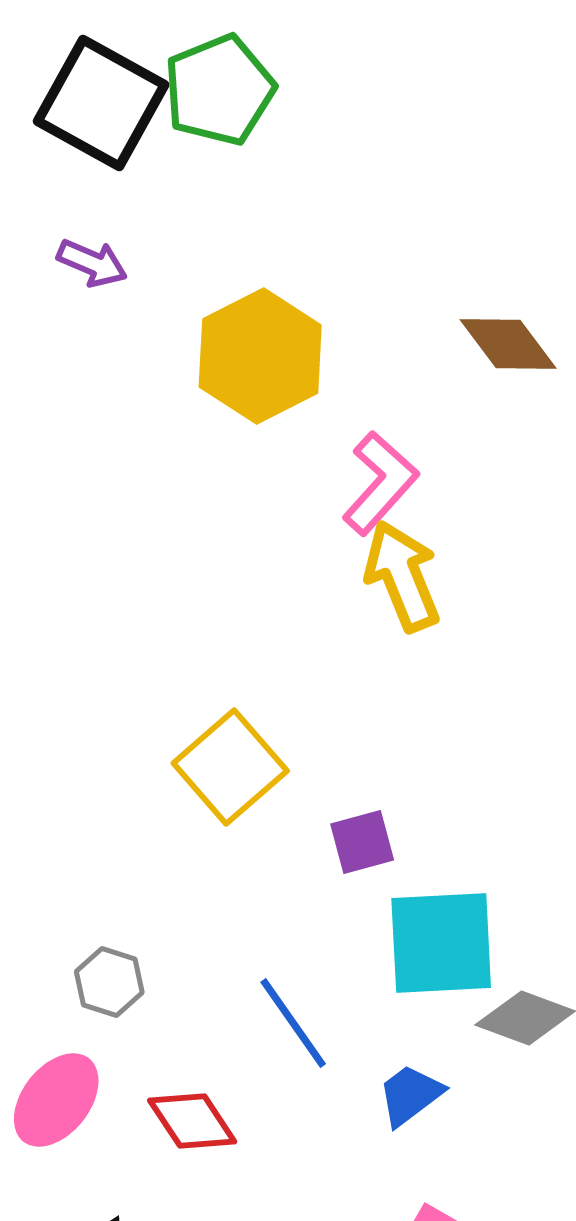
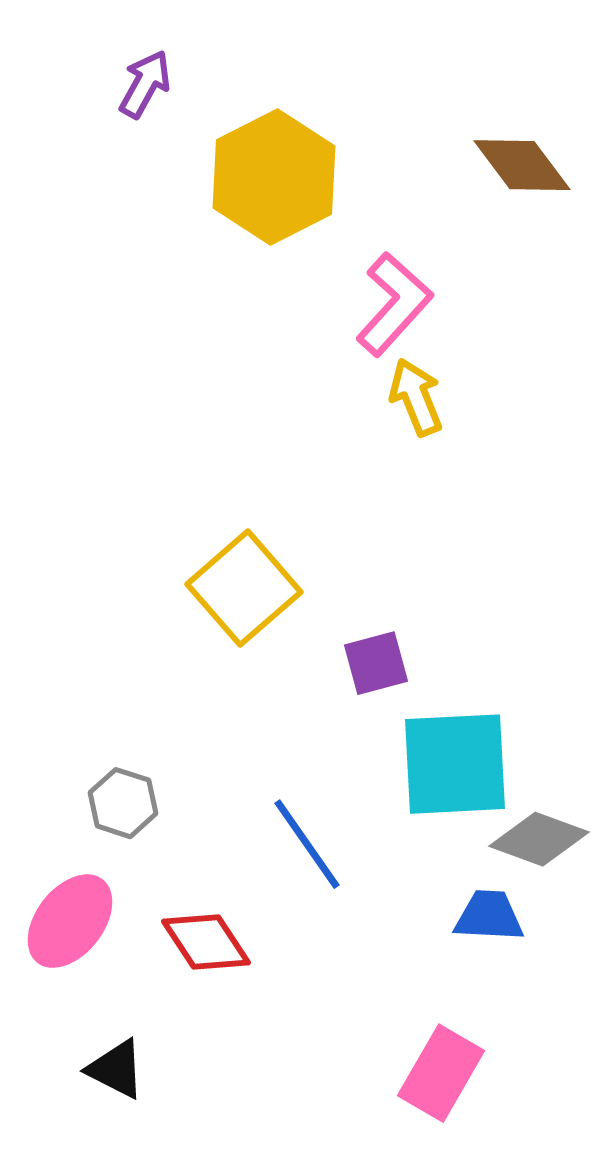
purple arrow: (92, 263) -> (145, 84), moved, turned -84
yellow arrow: (402, 576) -> (416, 397), size x0.7
blue trapezoid: (410, 1095) -> (489, 916), moved, turned 40

